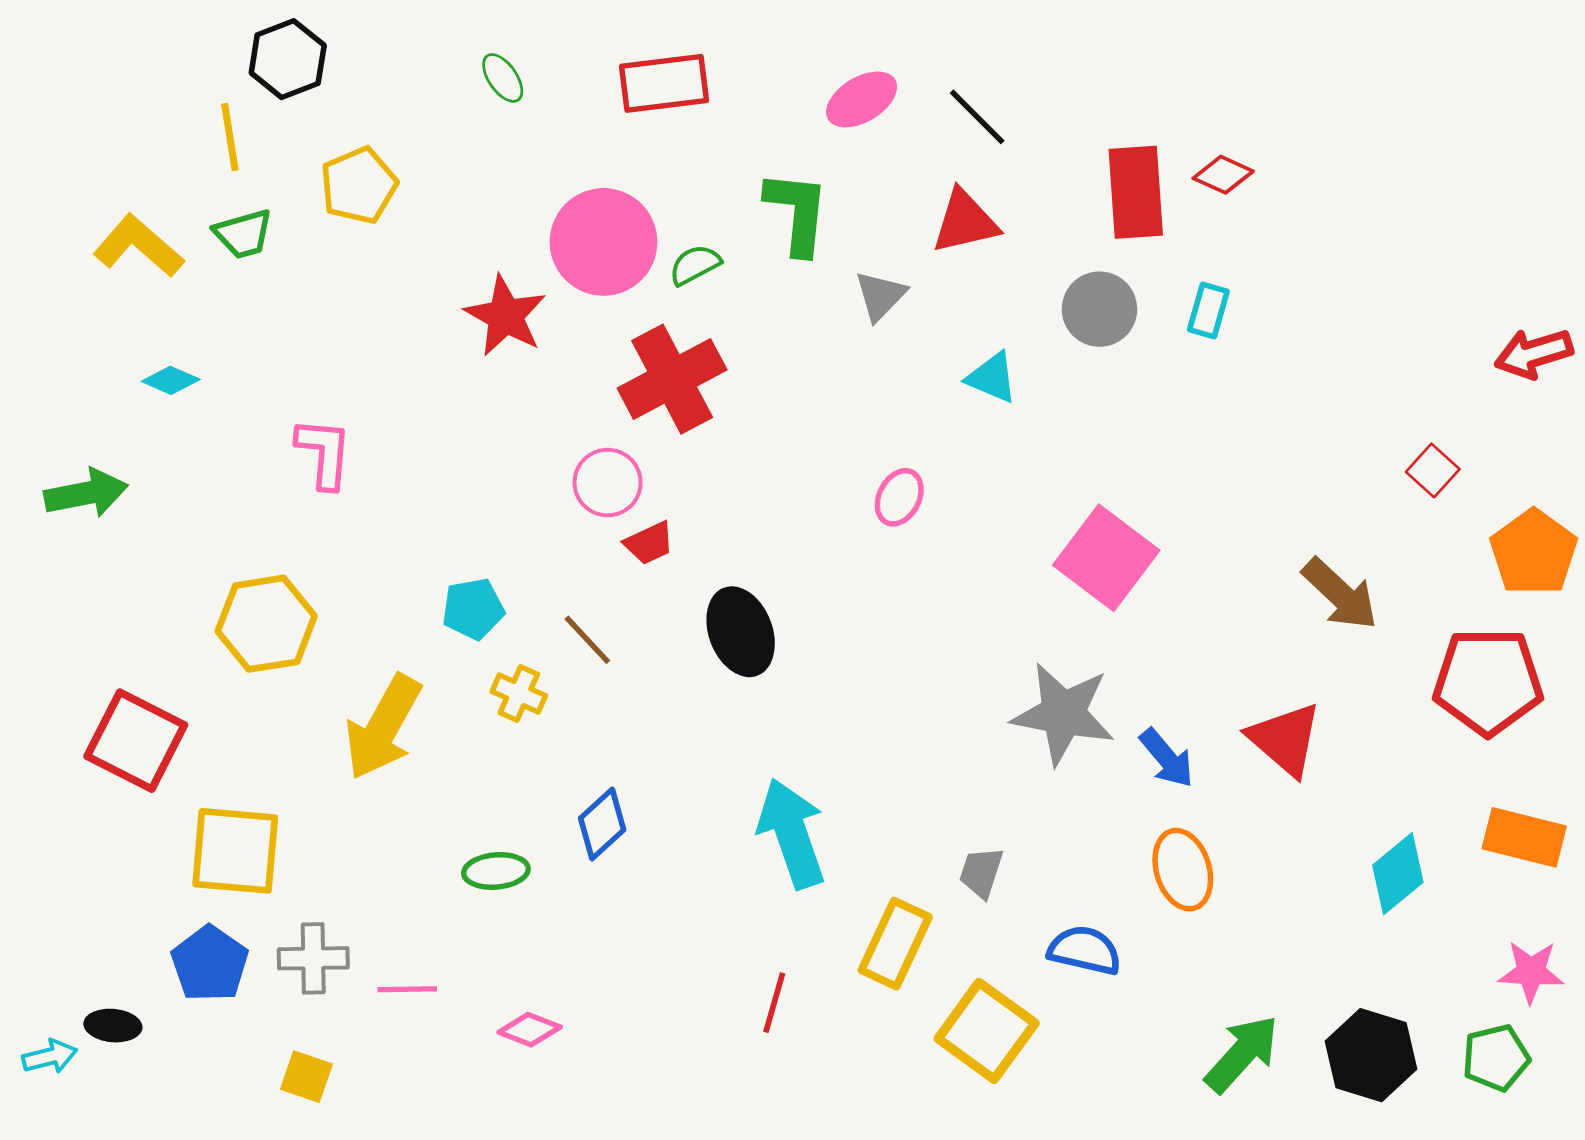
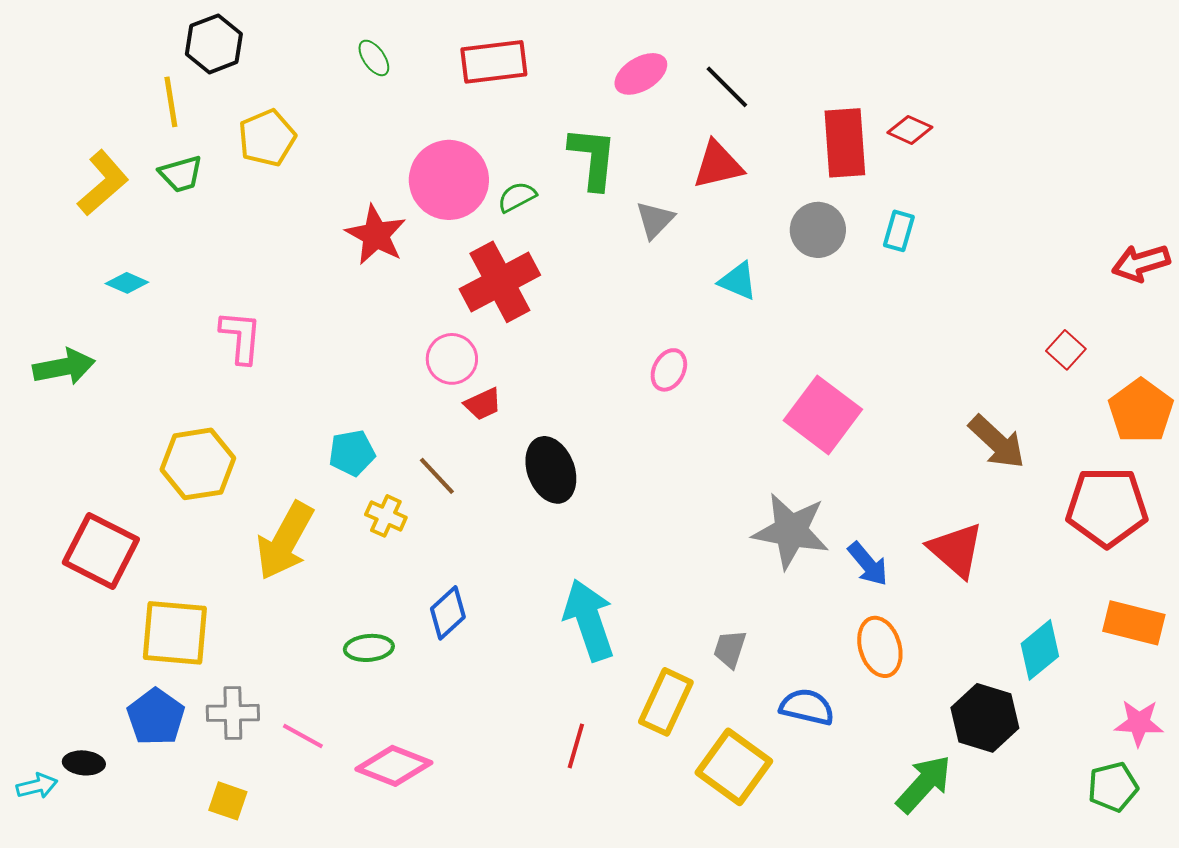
yellow L-shape: (138, 246) -> (103, 183), turned 98
pink line: (407, 989) -> (303, 736), turned 30
pink diamond: (530, 1030) -> (394, 766), size x1.6
black hexagon: (1371, 1055) -> (985, 718), moved

